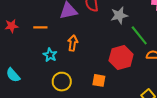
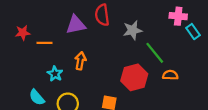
red star: (12, 26) -> (23, 33), moved
cyan semicircle: (13, 75) -> (37, 97), moved

